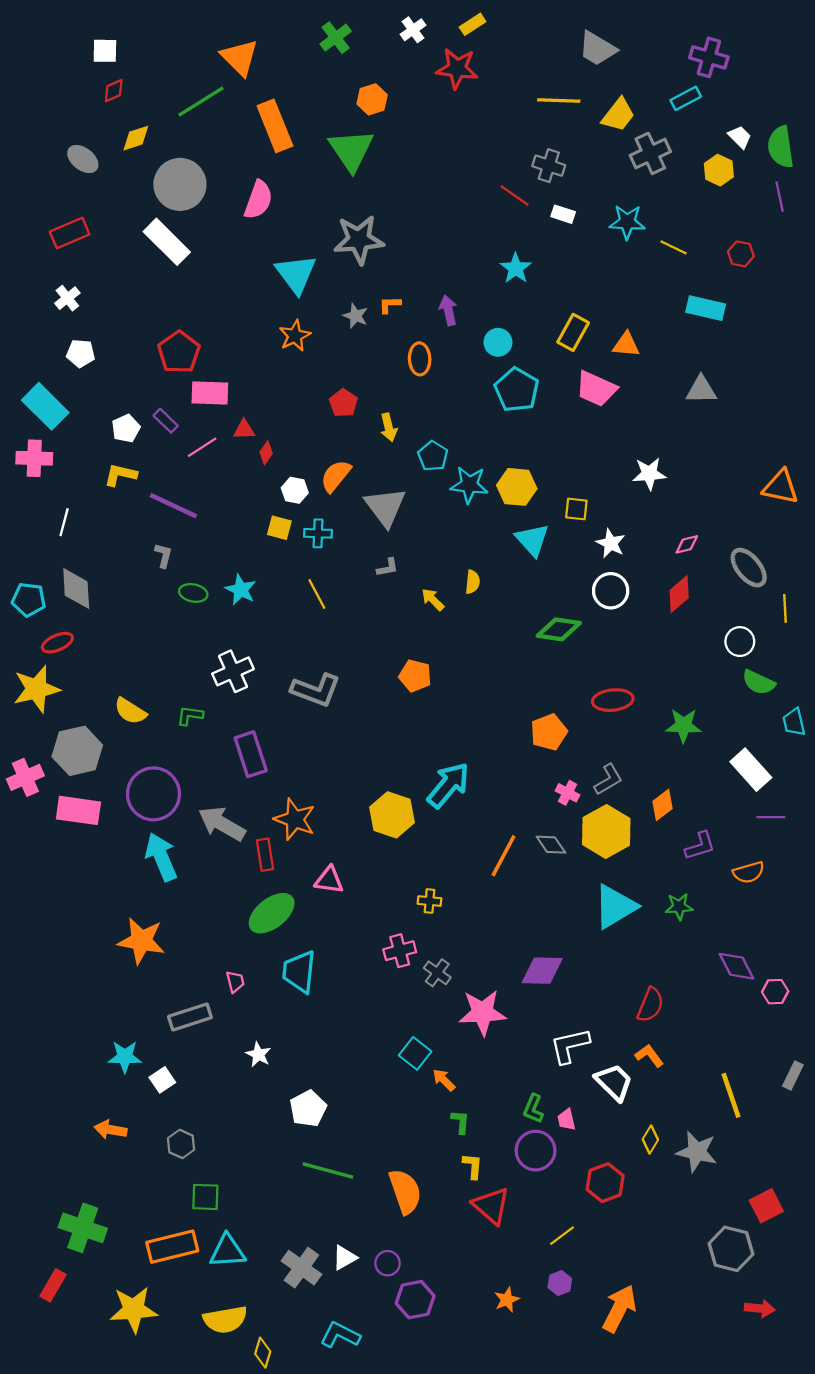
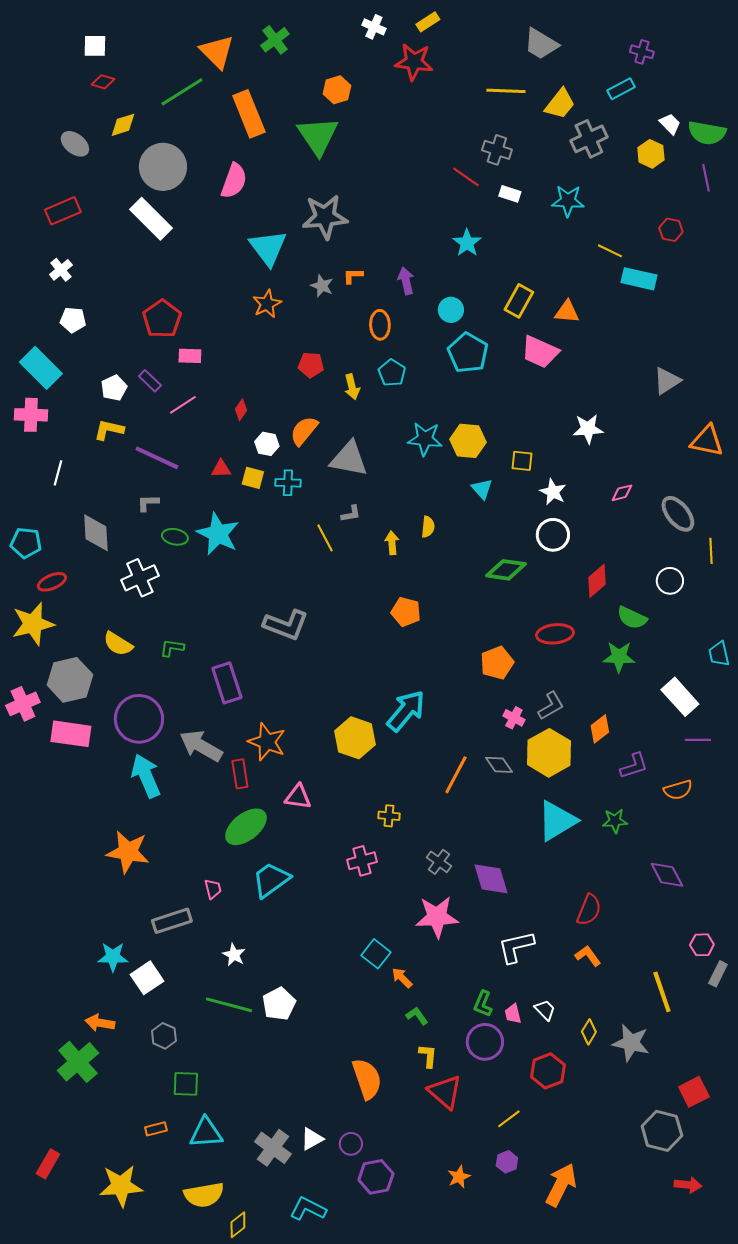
white cross: (413, 30) -> (374, 27), turned -30
green cross: (336, 38) -> (275, 40), moved
purple cross: (709, 57) -> (642, 52), size x0.7
red diamond: (114, 91) -> (103, 82), turned 40
green semicircle: (781, 147) -> (707, 133), turned -72
yellow line: (674, 247) -> (610, 251), moved
gray triangle: (701, 390) -> (667, 381), moved, turned -32
pink rectangle: (210, 393) -> (190, 356), size x0.7
red pentagon: (343, 403) -> (311, 365), turned -30
red triangle: (244, 430) -> (221, 469), moved
cyan pentagon: (433, 456) -> (392, 373), moved
gray triangle: (385, 507) -> (349, 459), turned -42
cyan triangle: (532, 540) -> (482, 489), size x0.7
gray L-shape: (163, 555) -> (148, 503), turned -105
gray diamond: (76, 589) -> (96, 533), moved
cyan star: (241, 590) -> (218, 534), size x1.5
yellow line: (317, 594) -> (325, 538), moved
red diamond: (679, 594) -> (597, 581), moved
yellow arrow: (433, 600) -> (392, 543), turned 40
white cross: (233, 671) -> (140, 578), moved
orange pentagon: (415, 676) -> (406, 612), moved
green semicircle: (759, 682) -> (632, 618), moved
purple diamond: (542, 971) -> (491, 879), turned 72
cyan trapezoid: (299, 972) -> (271, 880), turned 48
gray cross: (437, 973) -> (439, 862), moved
pink hexagon: (775, 992) -> (702, 945), moved
white square: (162, 1080) -> (147, 978), size x1.4
white trapezoid: (614, 1082) -> (545, 1010), moved, size x0.6
green L-shape: (460, 1122) -> (417, 1016), turned -40
green line: (328, 1170) -> (229, 1005), moved
green cross: (83, 1228) -> (78, 1062), moved, turned 30
orange rectangle: (172, 1247) -> (156, 1129), size x0.5
yellow diamond: (263, 1353) -> (238, 1225), turned 36

